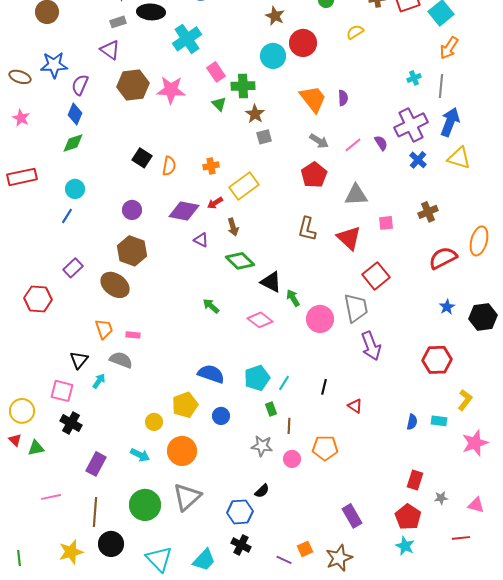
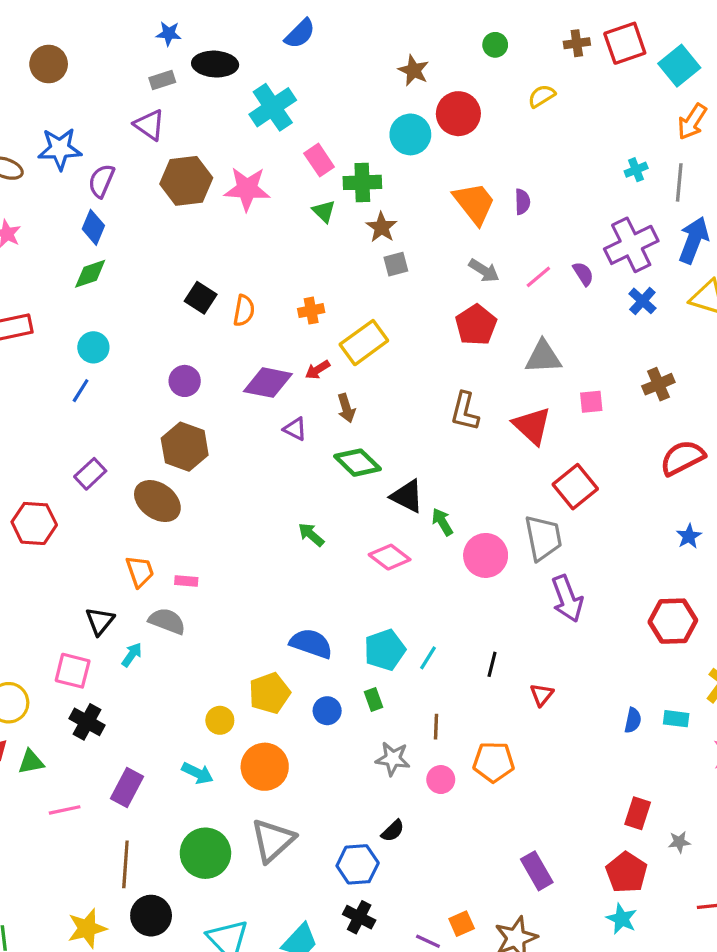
red triangle: (355, 406) -> (542, 695), turned 35
green rectangle: (271, 409) -> (374, 700), moved
pink line: (51, 497) -> (65, 810), moved

